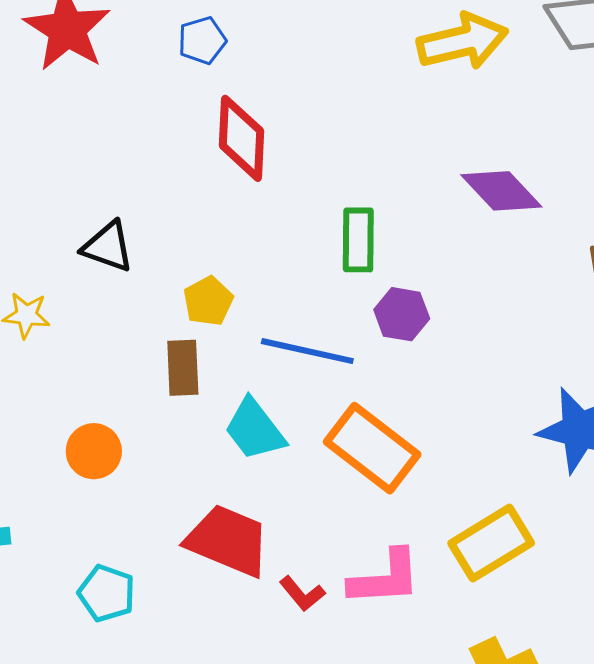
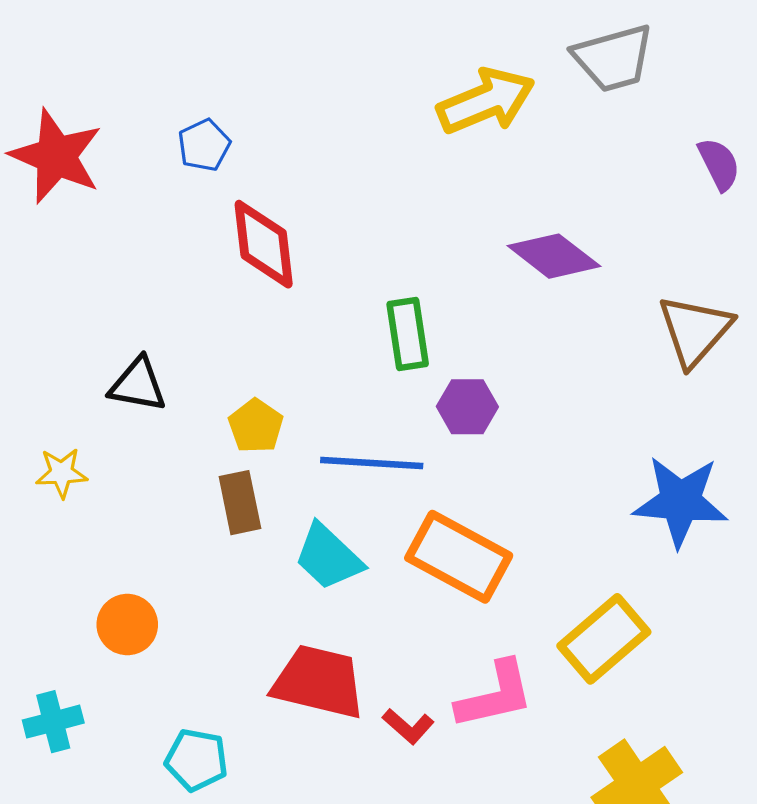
orange circle: (94, 451) -> (127, 625), moved

